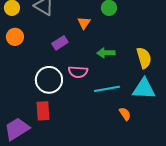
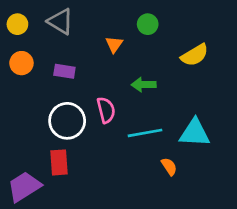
purple rectangle: (60, 43) -> (64, 71), moved, turned 42
yellow semicircle: (144, 58) -> (195, 55), moved, turned 75
pink semicircle: (78, 72) -> (106, 110), turned -108

